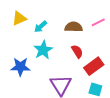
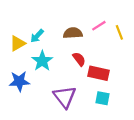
yellow triangle: (19, 18) -> (18, 43), moved
red rectangle: (94, 66) -> (98, 73), turned 54

